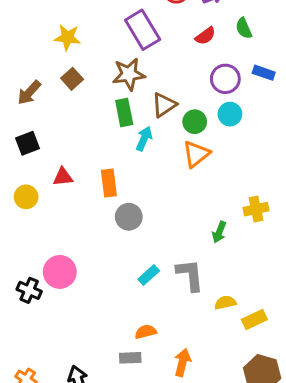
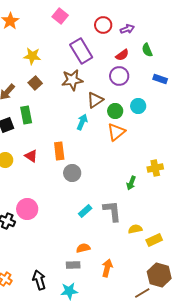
purple circle: (225, 79) -> (119, 76), moved
green rectangle: (124, 113) -> (26, 115), moved
red triangle: (63, 177) -> (31, 156), moved, turned 40

